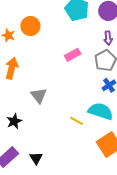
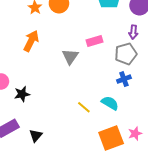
gray triangle: (39, 96) -> (70, 57), moved
cyan semicircle: (101, 111) -> (110, 103), size x0.7

